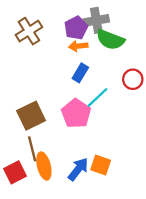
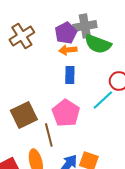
blue rectangle: (80, 73) -> (70, 75), turned -30
cyan line: (97, 97) -> (103, 100), moved
brown line: (32, 149) -> (49, 135), moved

